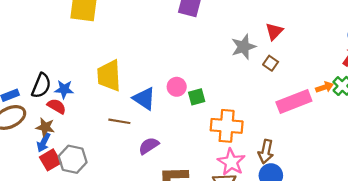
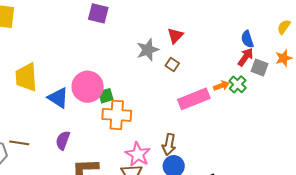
pink circle: (177, 87) -> (88, 87), size x1.8
brown line: (119, 121) -> (19, 143), moved
orange cross: (227, 126) -> (117, 115), moved
purple semicircle: (149, 146) -> (63, 140), turned -36

